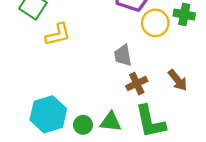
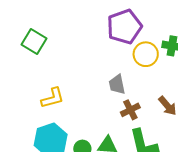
yellow L-shape: (58, 34) -> (53, 98), moved

